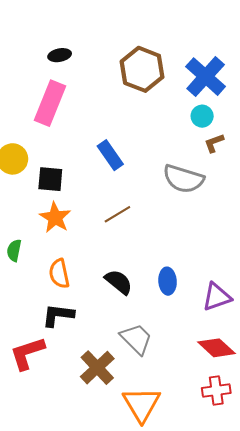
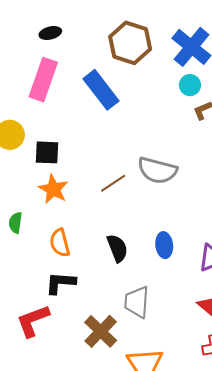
blue rectangle: (110, 155) -> (101, 90), moved, size x1.4
gray semicircle: (183, 179) -> (157, 170), moved
black semicircle: (119, 282) -> (117, 248), turned 32
gray trapezoid: (136, 339) -> (137, 302), turned -128

